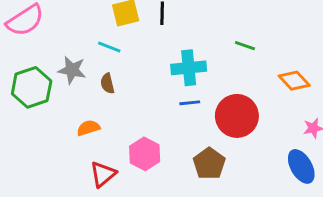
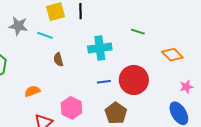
gray star: (72, 70) -> (18, 26), moved
brown semicircle: (107, 83) -> (58, 60), moved
blue line: (190, 103) -> (104, 82), moved

